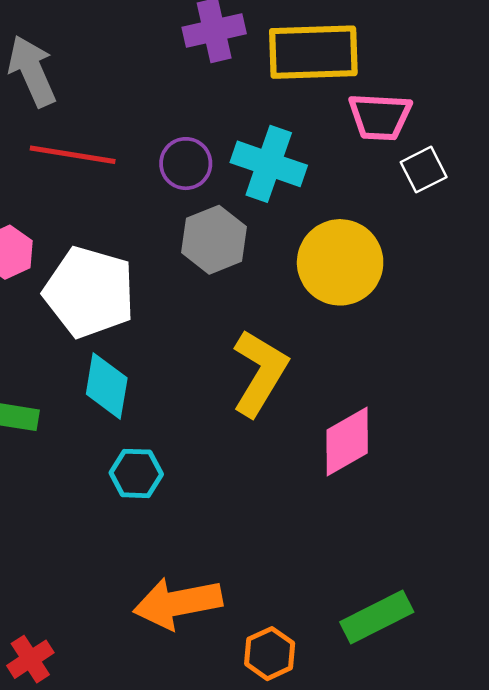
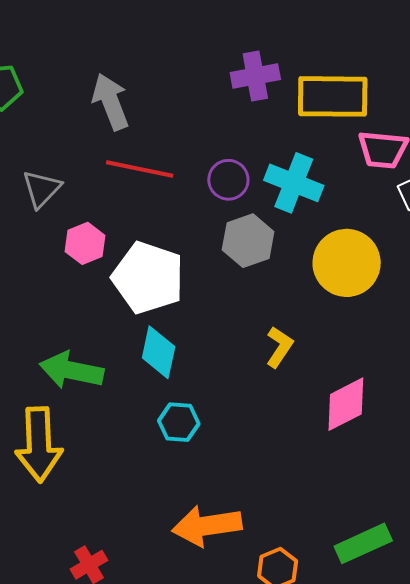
yellow L-shape: (260, 373) -> (279, 347), size x0.6

